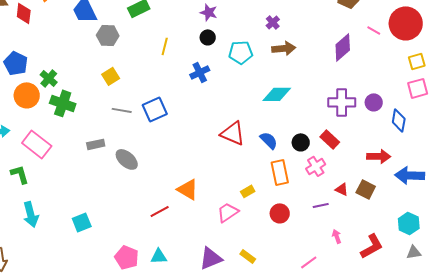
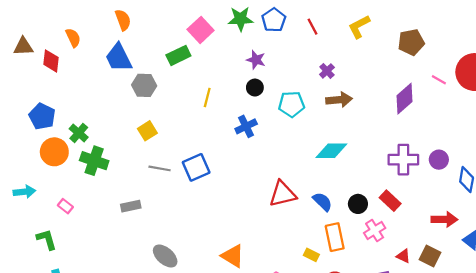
red triangle: (233, 133) -> (283, 194), turned -36
pink rectangle: (37, 144) -> (65, 206), size x0.5
gray ellipse: (127, 159) -> (165, 256), moved
yellow rectangle: (248, 191) -> (311, 255), moved, turned 56

